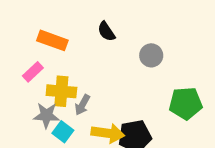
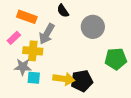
gray circle: (151, 55) -> (93, 27), size x1.5
gray arrow: (82, 105) -> (47, 34), moved, size x1.5
cyan square: (63, 132) -> (34, 78), turned -32

